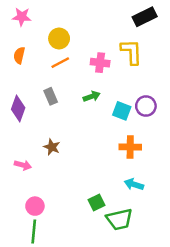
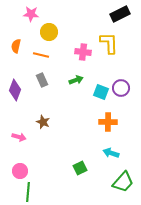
pink star: (22, 17) -> (31, 14), moved
orange line: (60, 63) -> (41, 55), moved, turned 42
pink circle: (35, 206) -> (20, 171), moved
green trapezoid: (119, 219) -> (123, 182), moved, turned -35

